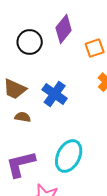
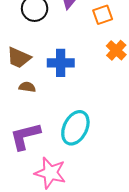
blue cross: (55, 94) -> (61, 63), turned -35

